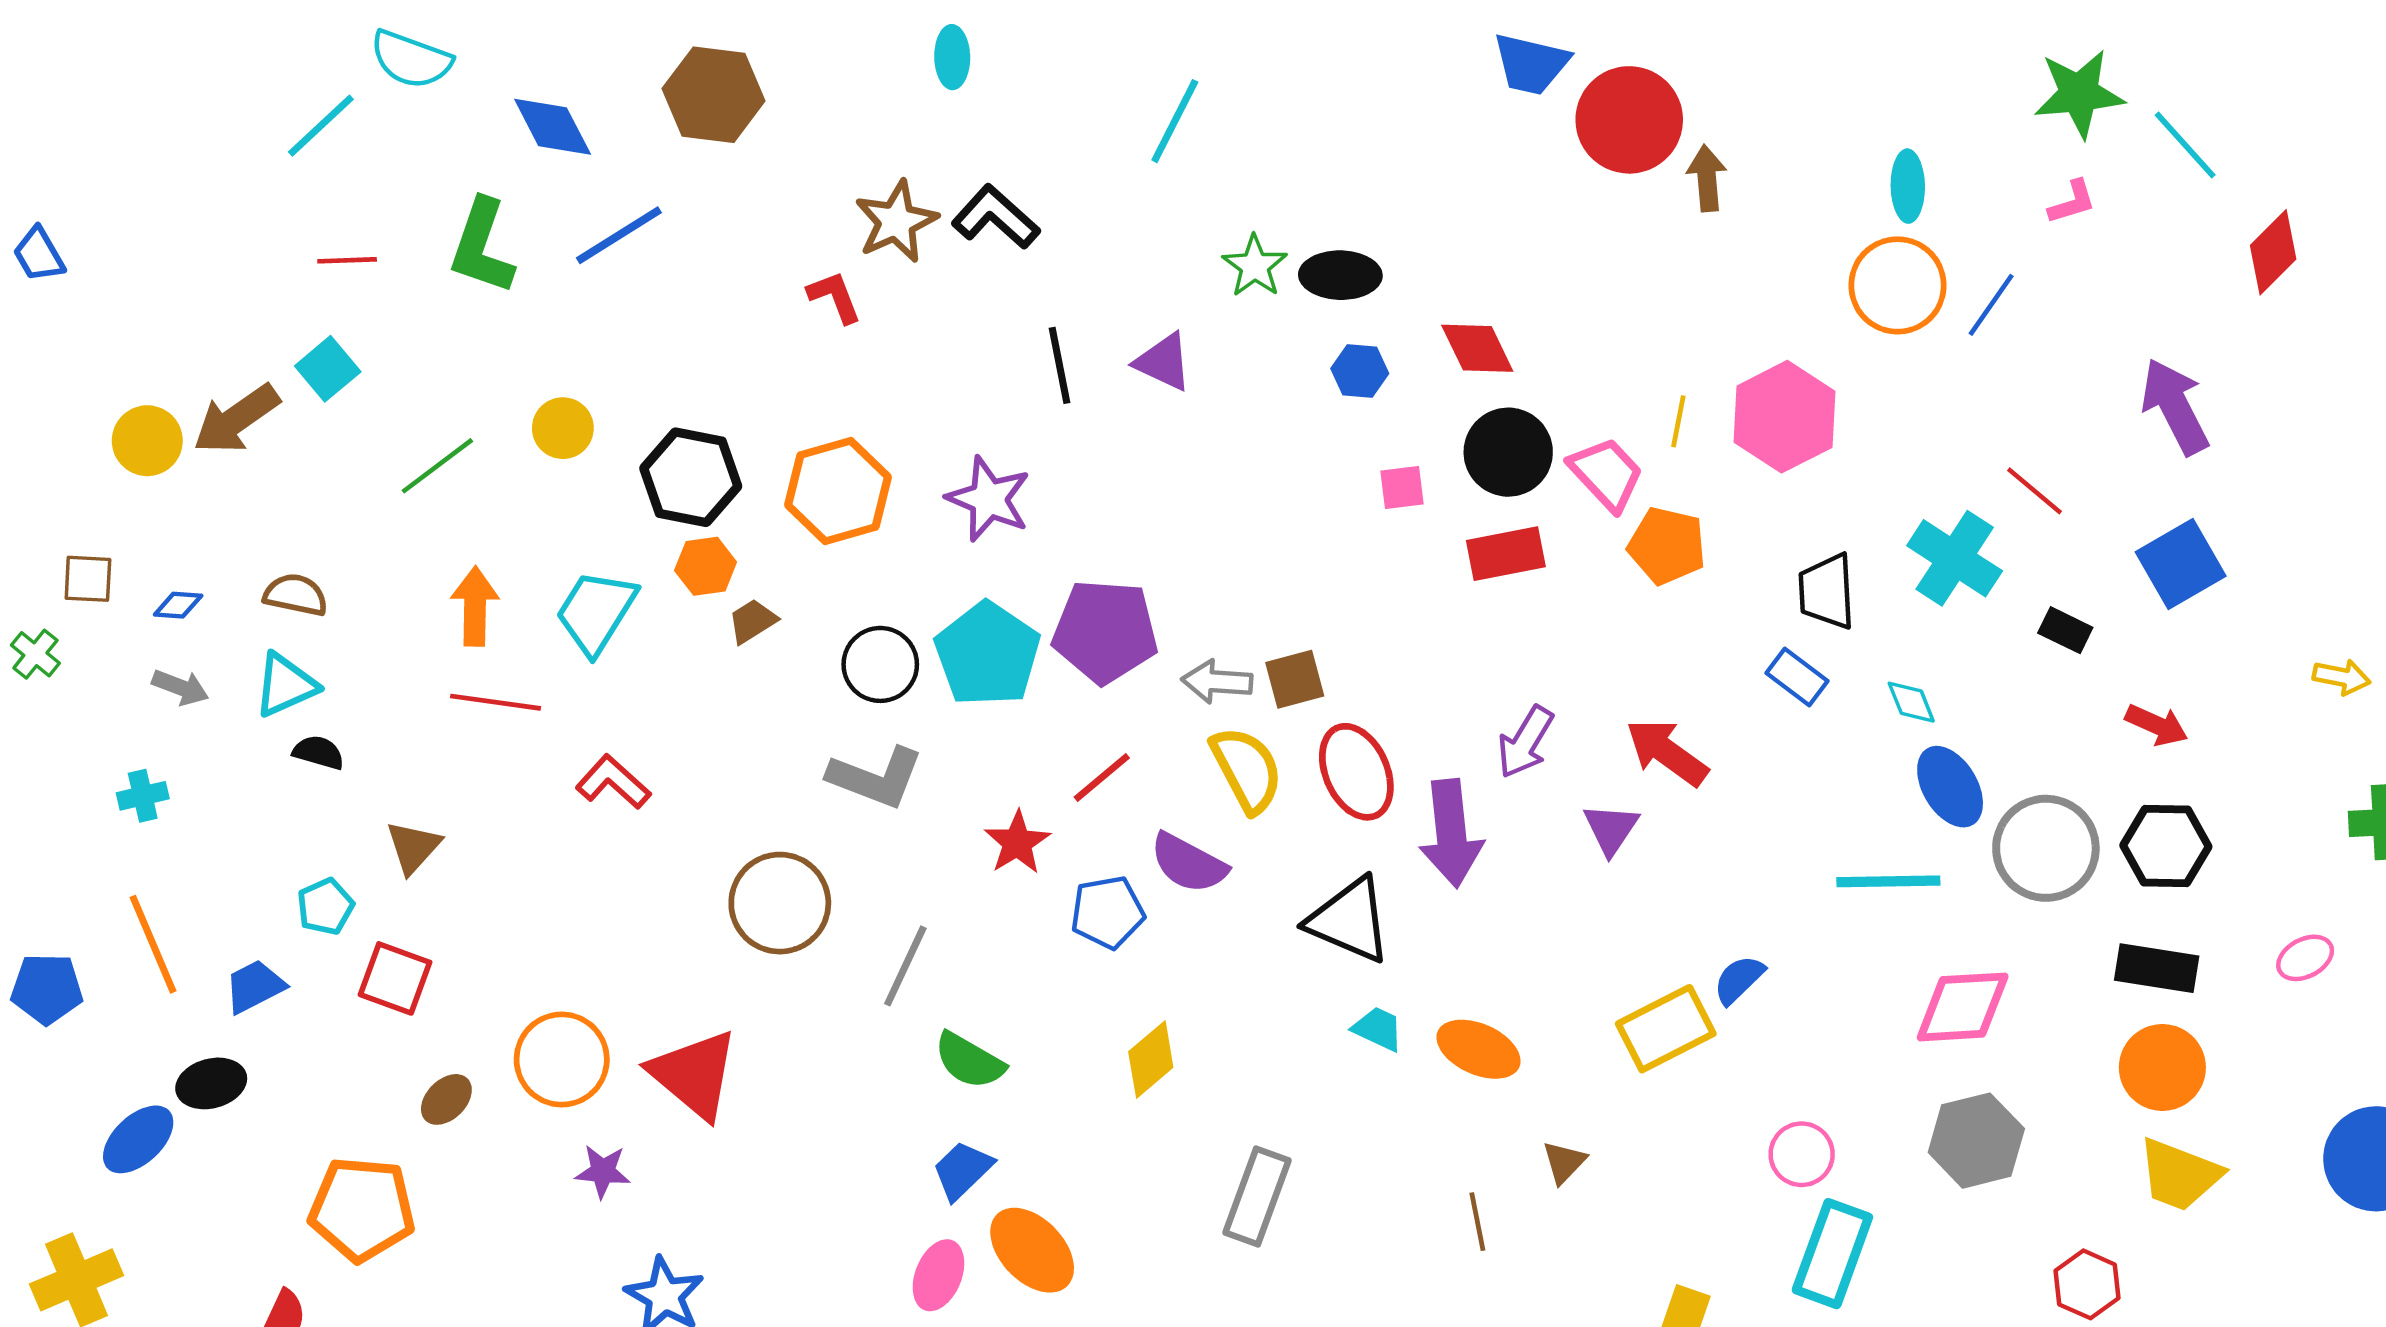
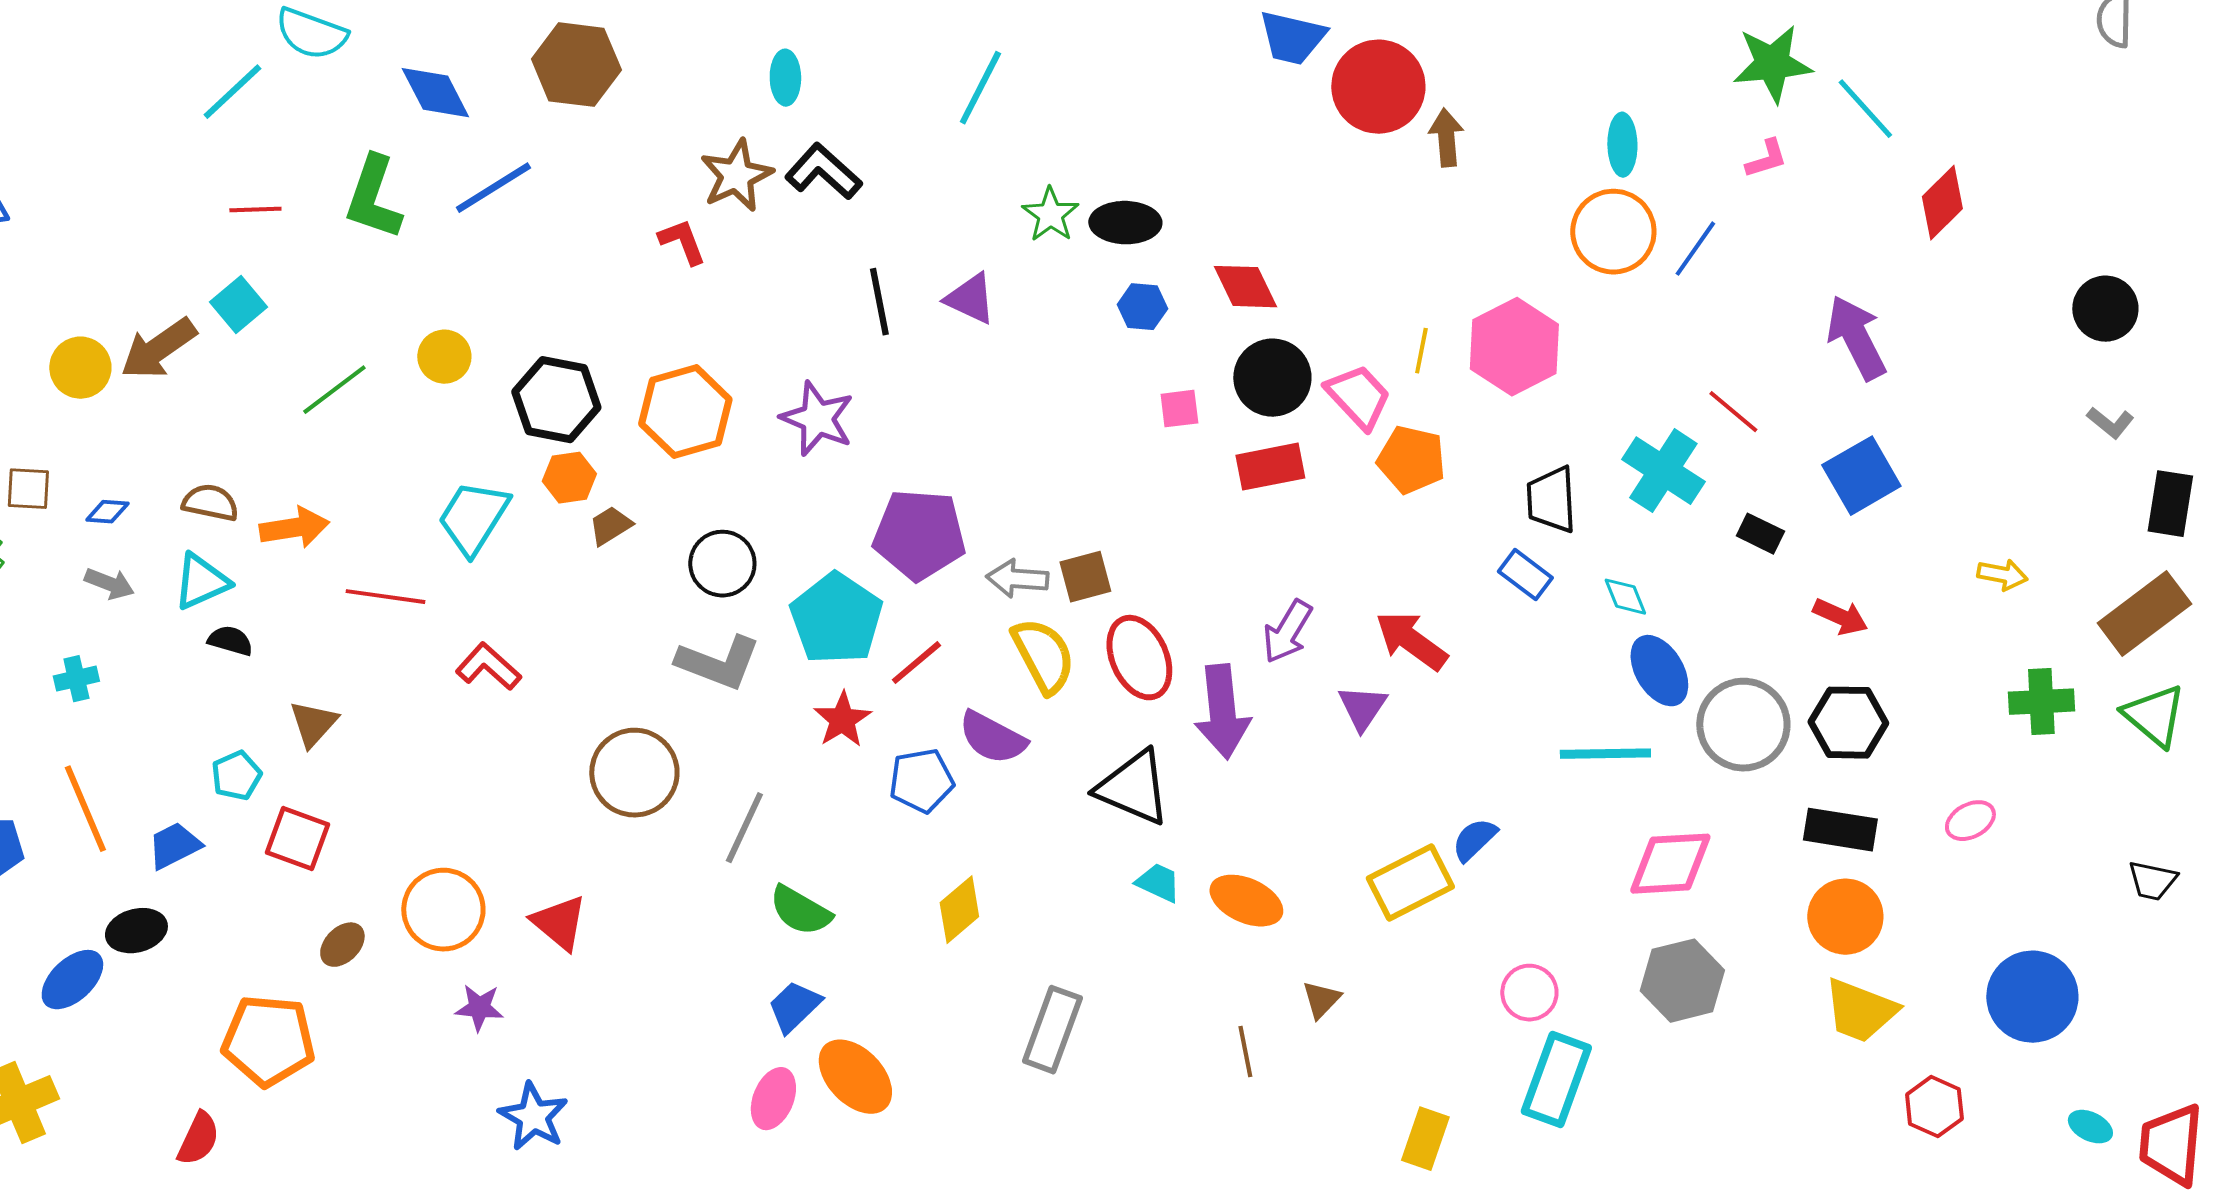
cyan ellipse: (952, 57) -> (785, 78), moved
orange arrow: (475, 606) -> (294, 528), moved, turned 80
cyan pentagon: (988, 654) -> (836, 619), moved
red triangle: (694, 1074) -> (559, 923), size x0.7
red hexagon: (2087, 1284) -> (1934, 1107), moved

